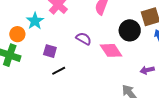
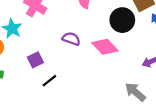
purple square: (50, 51) -> (35, 60), turned -32

